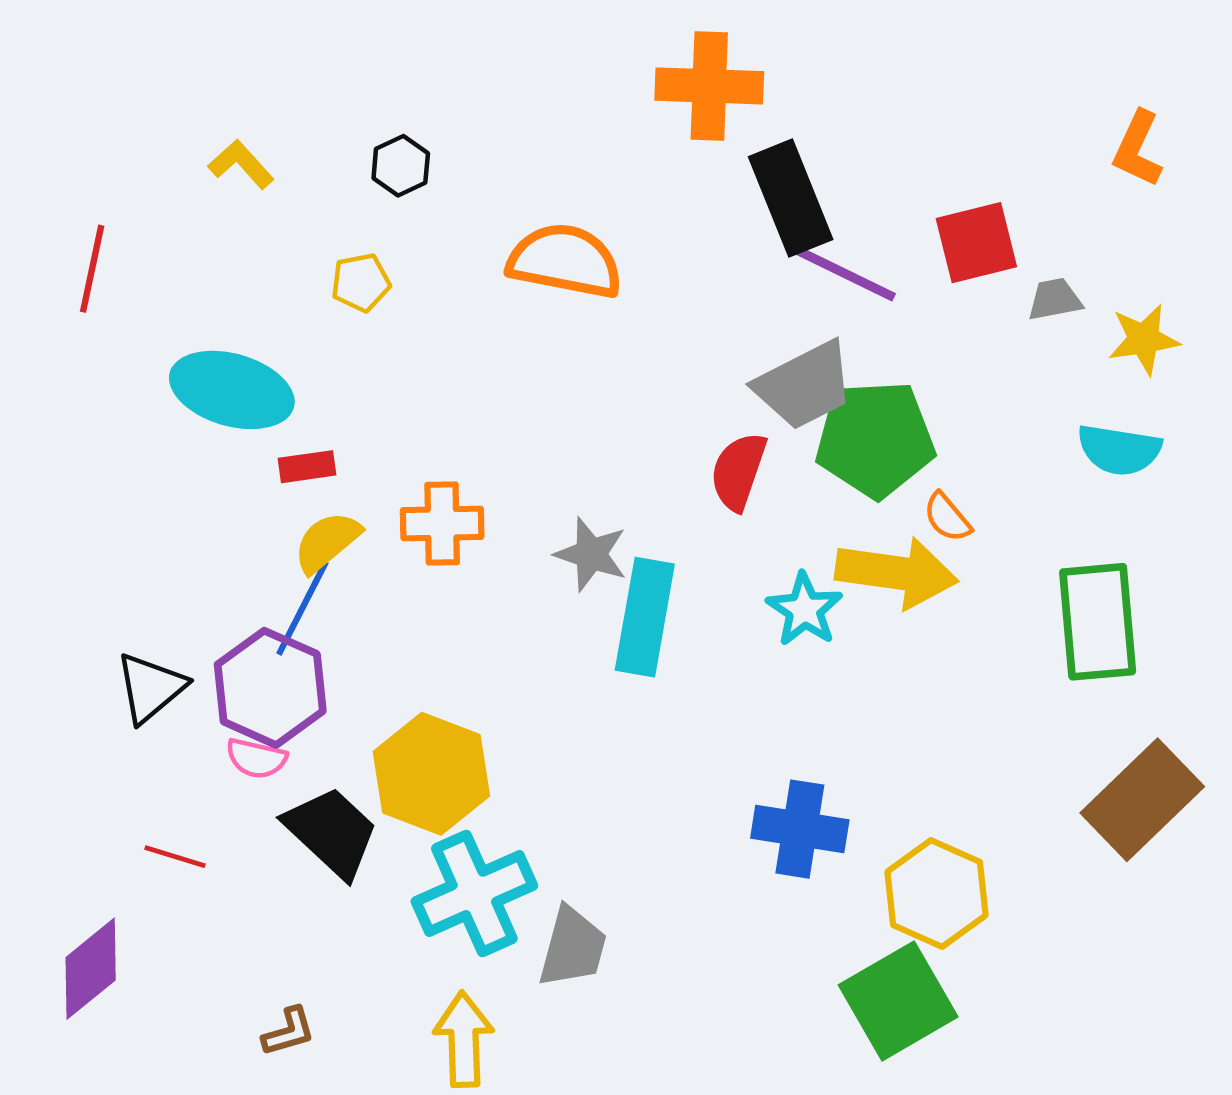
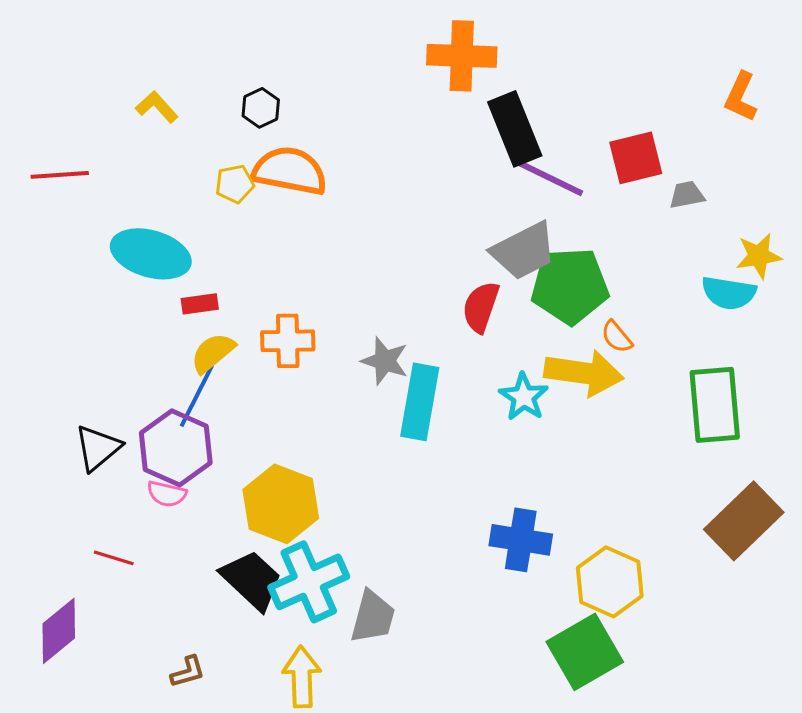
orange semicircle: (565, 261) -> (290, 171), moved
red line: (92, 269) -> (60, 175), turned 74
yellow star: (1144, 339) -> (759, 256), moved
black trapezoid: (332, 832) -> (252, 580), moved

